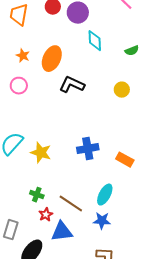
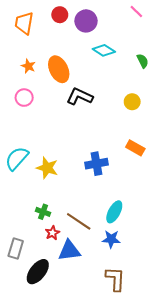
cyan diamond: (95, 41) -> (104, 50), turned -55
green semicircle: (132, 51) -> (143, 61), turned -96
orange ellipse: (52, 59) -> (59, 69), turned -50
orange rectangle: (125, 160) -> (135, 148), moved

